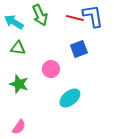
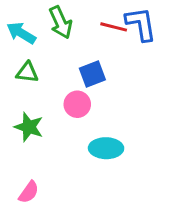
blue square: (79, 49) -> (92, 74), moved
cyan ellipse: (70, 98) -> (106, 148), turned 40

